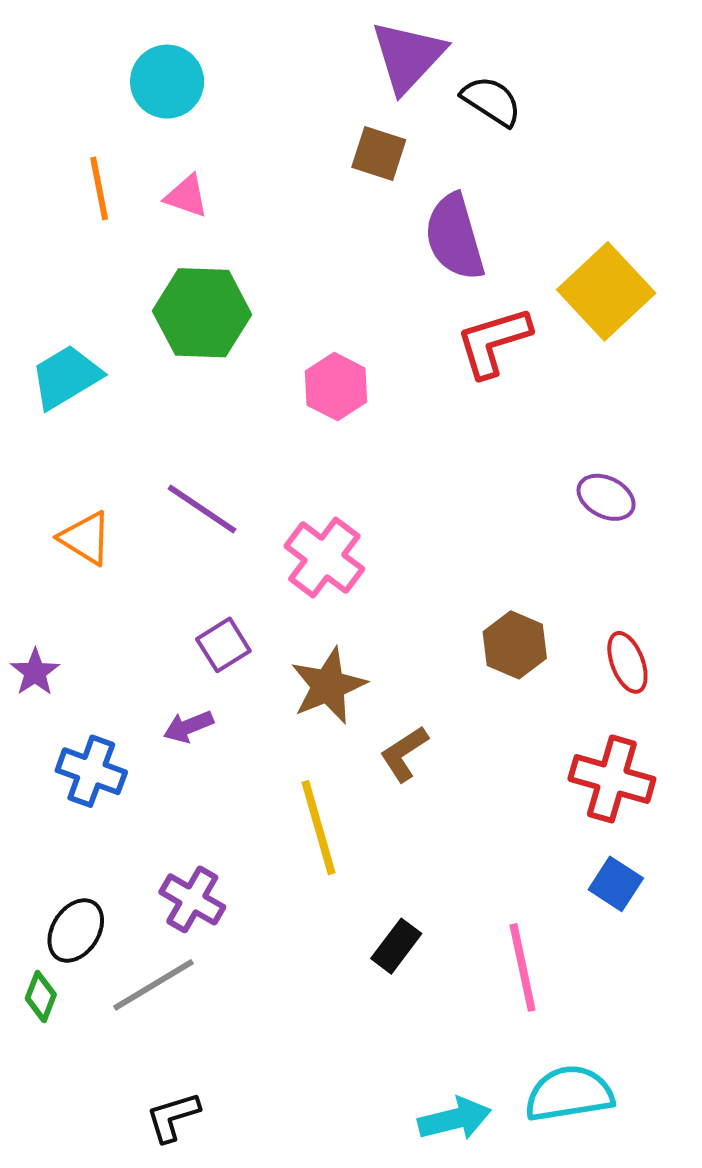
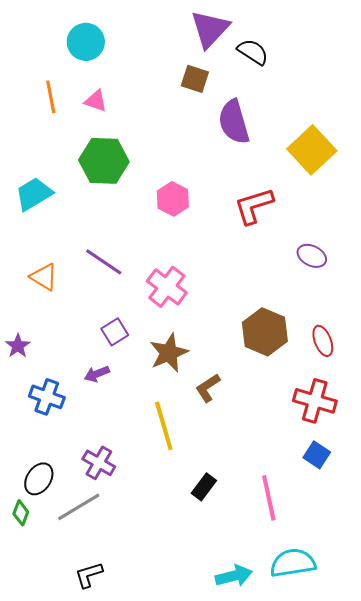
red L-shape: (493, 342) -> (254, 206), moved
brown hexagon: (515, 645) -> (265, 332), size x1.4

